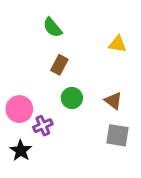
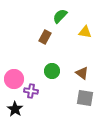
green semicircle: (53, 27) -> (60, 16), moved, turned 84
brown rectangle: (59, 65) -> (45, 37), moved
purple cross: (43, 126) -> (31, 91), turned 32

